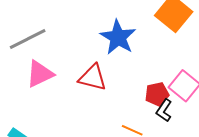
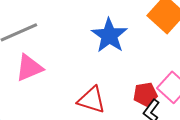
red triangle: (93, 78) -> (92, 100), moved

